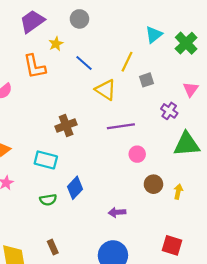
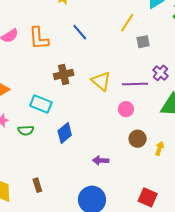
blue line: (84, 63) -> (80, 32), moved
orange L-shape: (35, 66) -> (39, 38), moved
yellow triangle: (106, 90) -> (101, 81), moved
purple line: (121, 126) -> (135, 84), moved
green semicircle: (48, 200) -> (26, 130), moved

